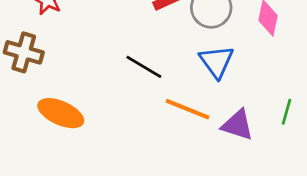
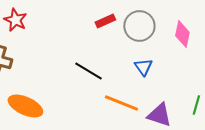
blue triangle: (216, 62) -> (143, 67), size x0.7

